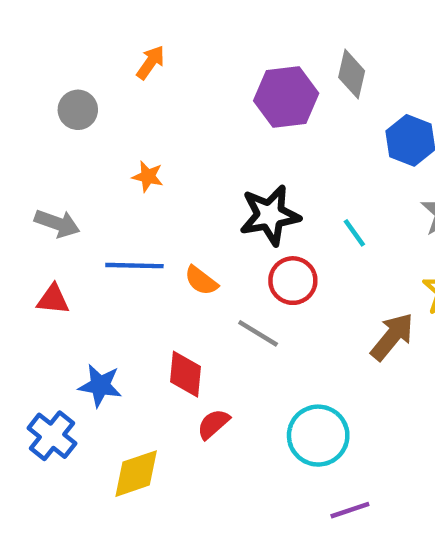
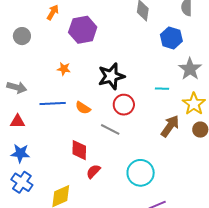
purple hexagon: (286, 97) -> (83, 30), moved
orange star: (148, 176) -> (64, 69), moved
cyan line: (354, 233) -> (162, 89), moved, turned -48
blue star: (100, 385) -> (20, 153), moved

